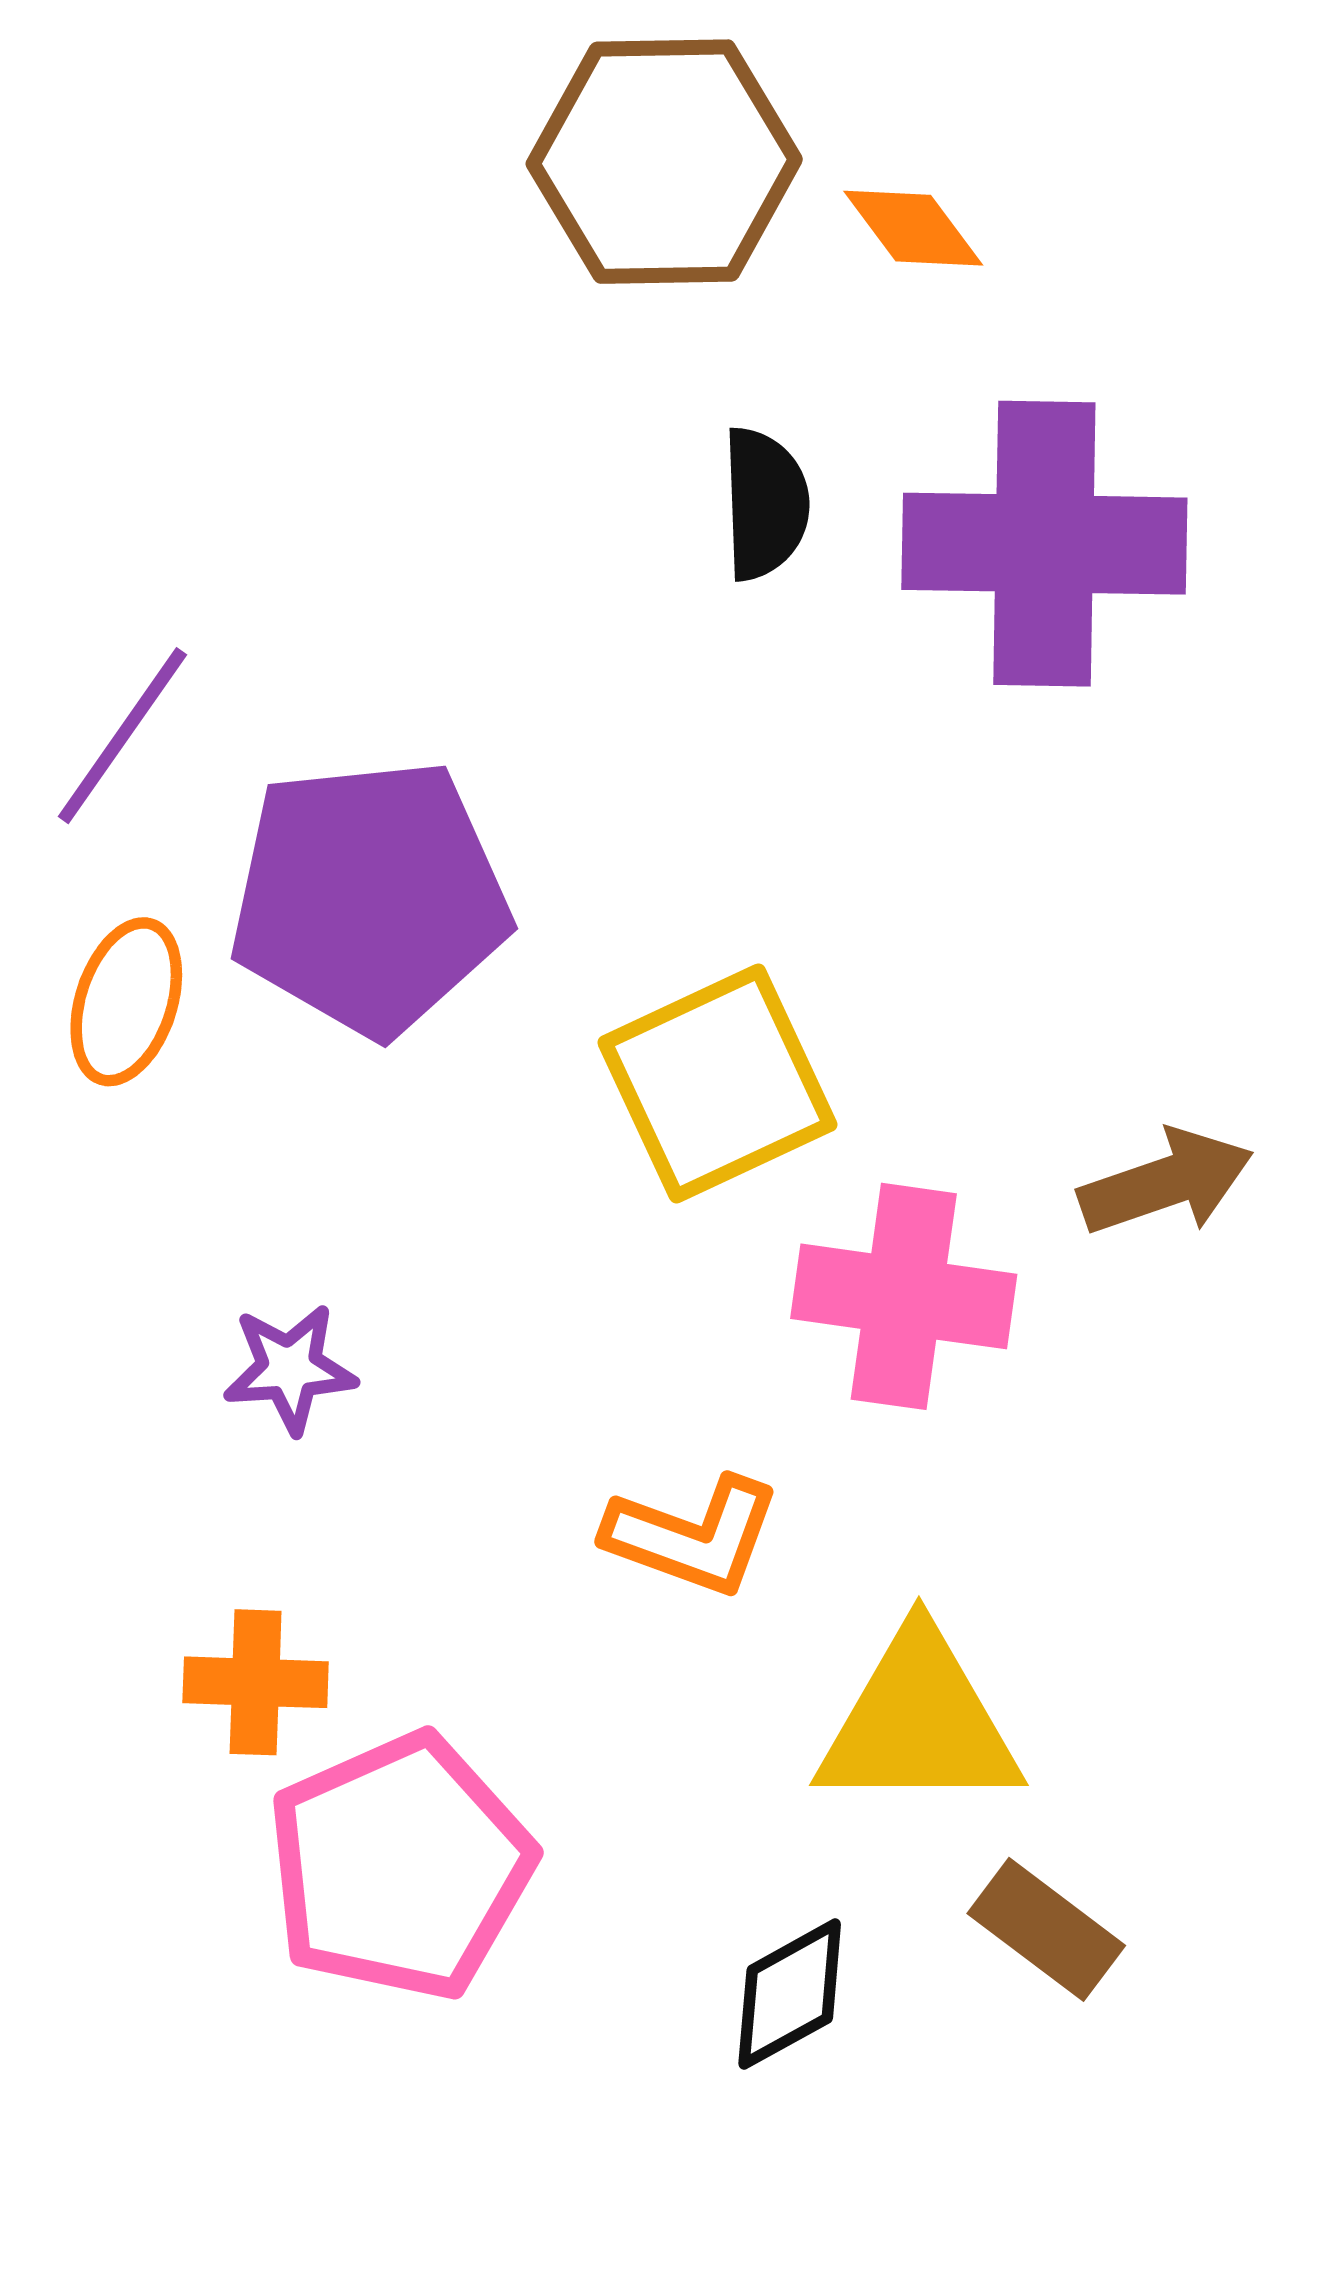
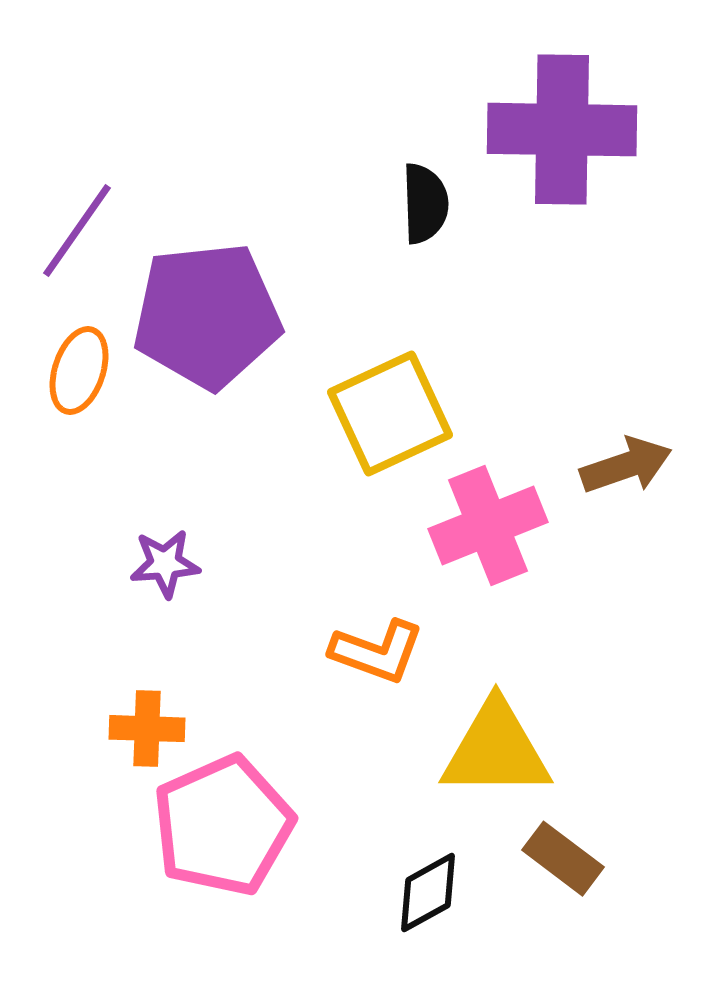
black semicircle: (765, 504) -> (425, 204), moved
pink cross: (904, 1296) -> (488, 526), turned -30

